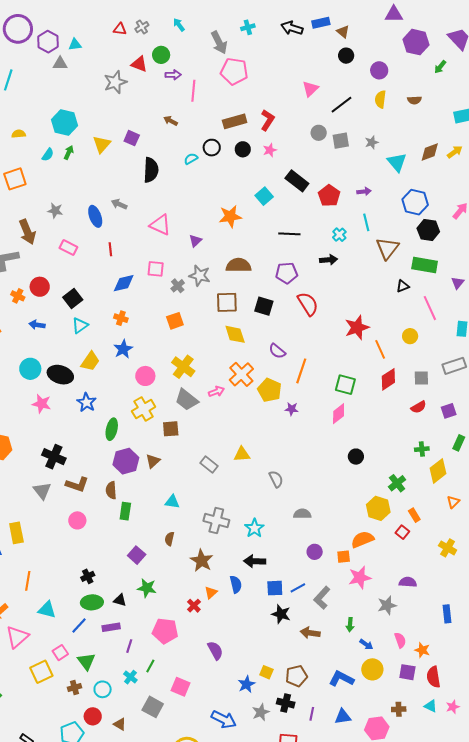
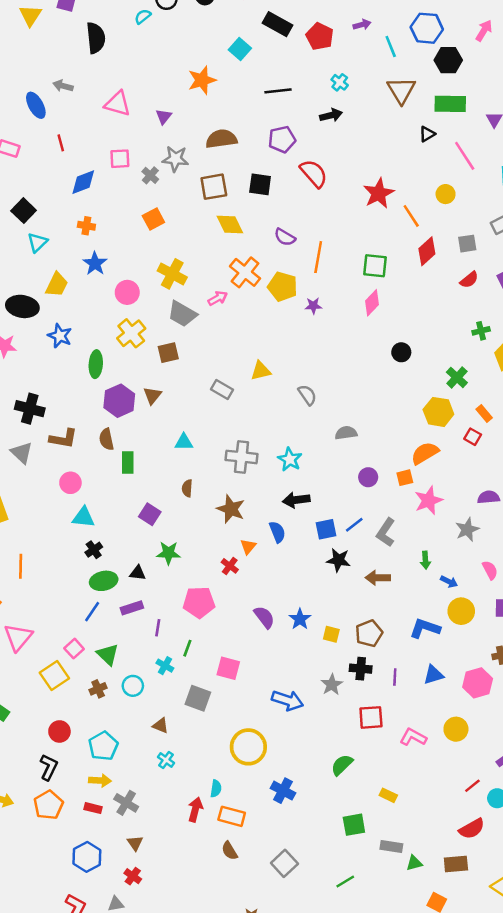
cyan line: (366, 222) -> (391, 47), moved
cyan triangle: (47, 610) -> (83, 517), moved
blue star: (246, 684) -> (300, 619), moved
red circle: (93, 716) -> (59, 731), moved

